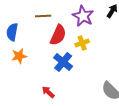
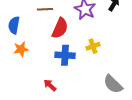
yellow cross: (82, 43) -> (93, 46), moved
blue cross: (63, 62) -> (65, 55), turned -36

